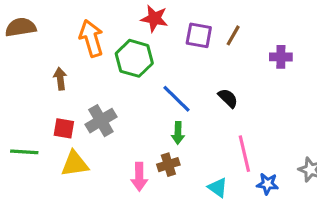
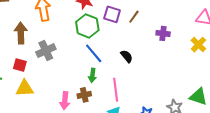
green hexagon: (134, 58) -> (87, 26), moved
brown arrow: (60, 79) -> (21, 33), size x1.5
gray cross: (101, 121) -> (46, 51), moved
pink line: (244, 154) -> (116, 90), moved

